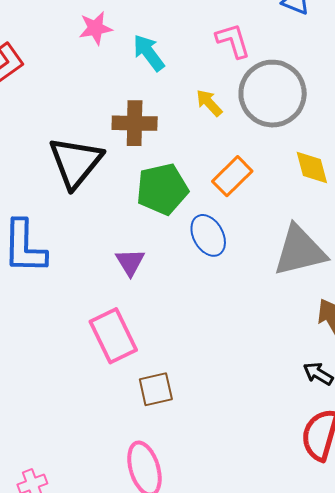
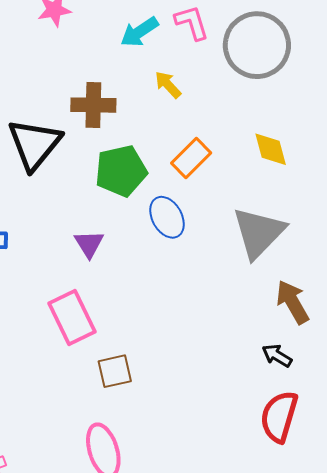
cyan arrow: (149, 53) -> (139, 32), moved, turned -87
gray circle: (273, 94) -> (257, 45), moved
gray triangle: (300, 251) -> (259, 233), turned -32

